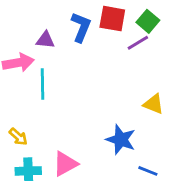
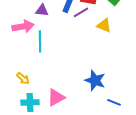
purple line: (138, 43) -> (81, 12), moved
yellow triangle: (154, 104) -> (104, 25), moved

